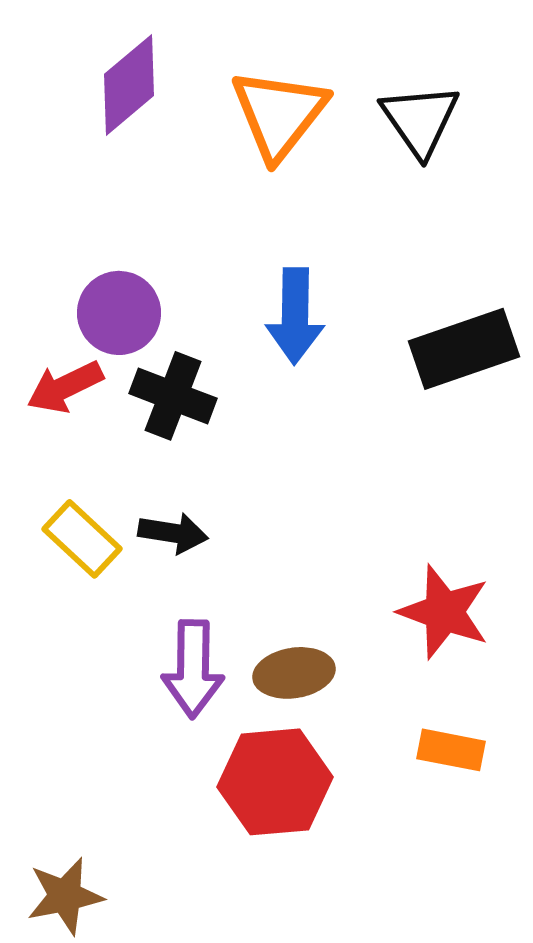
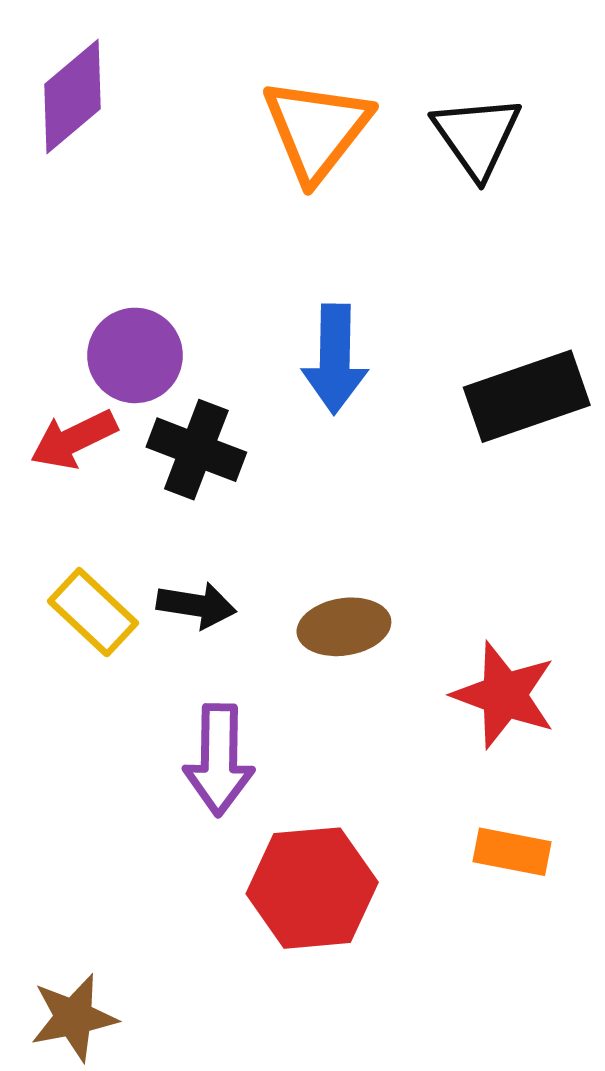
purple diamond: (129, 85) -> (73, 97), moved
brown ellipse: (294, 673) -> (344, 627), moved

